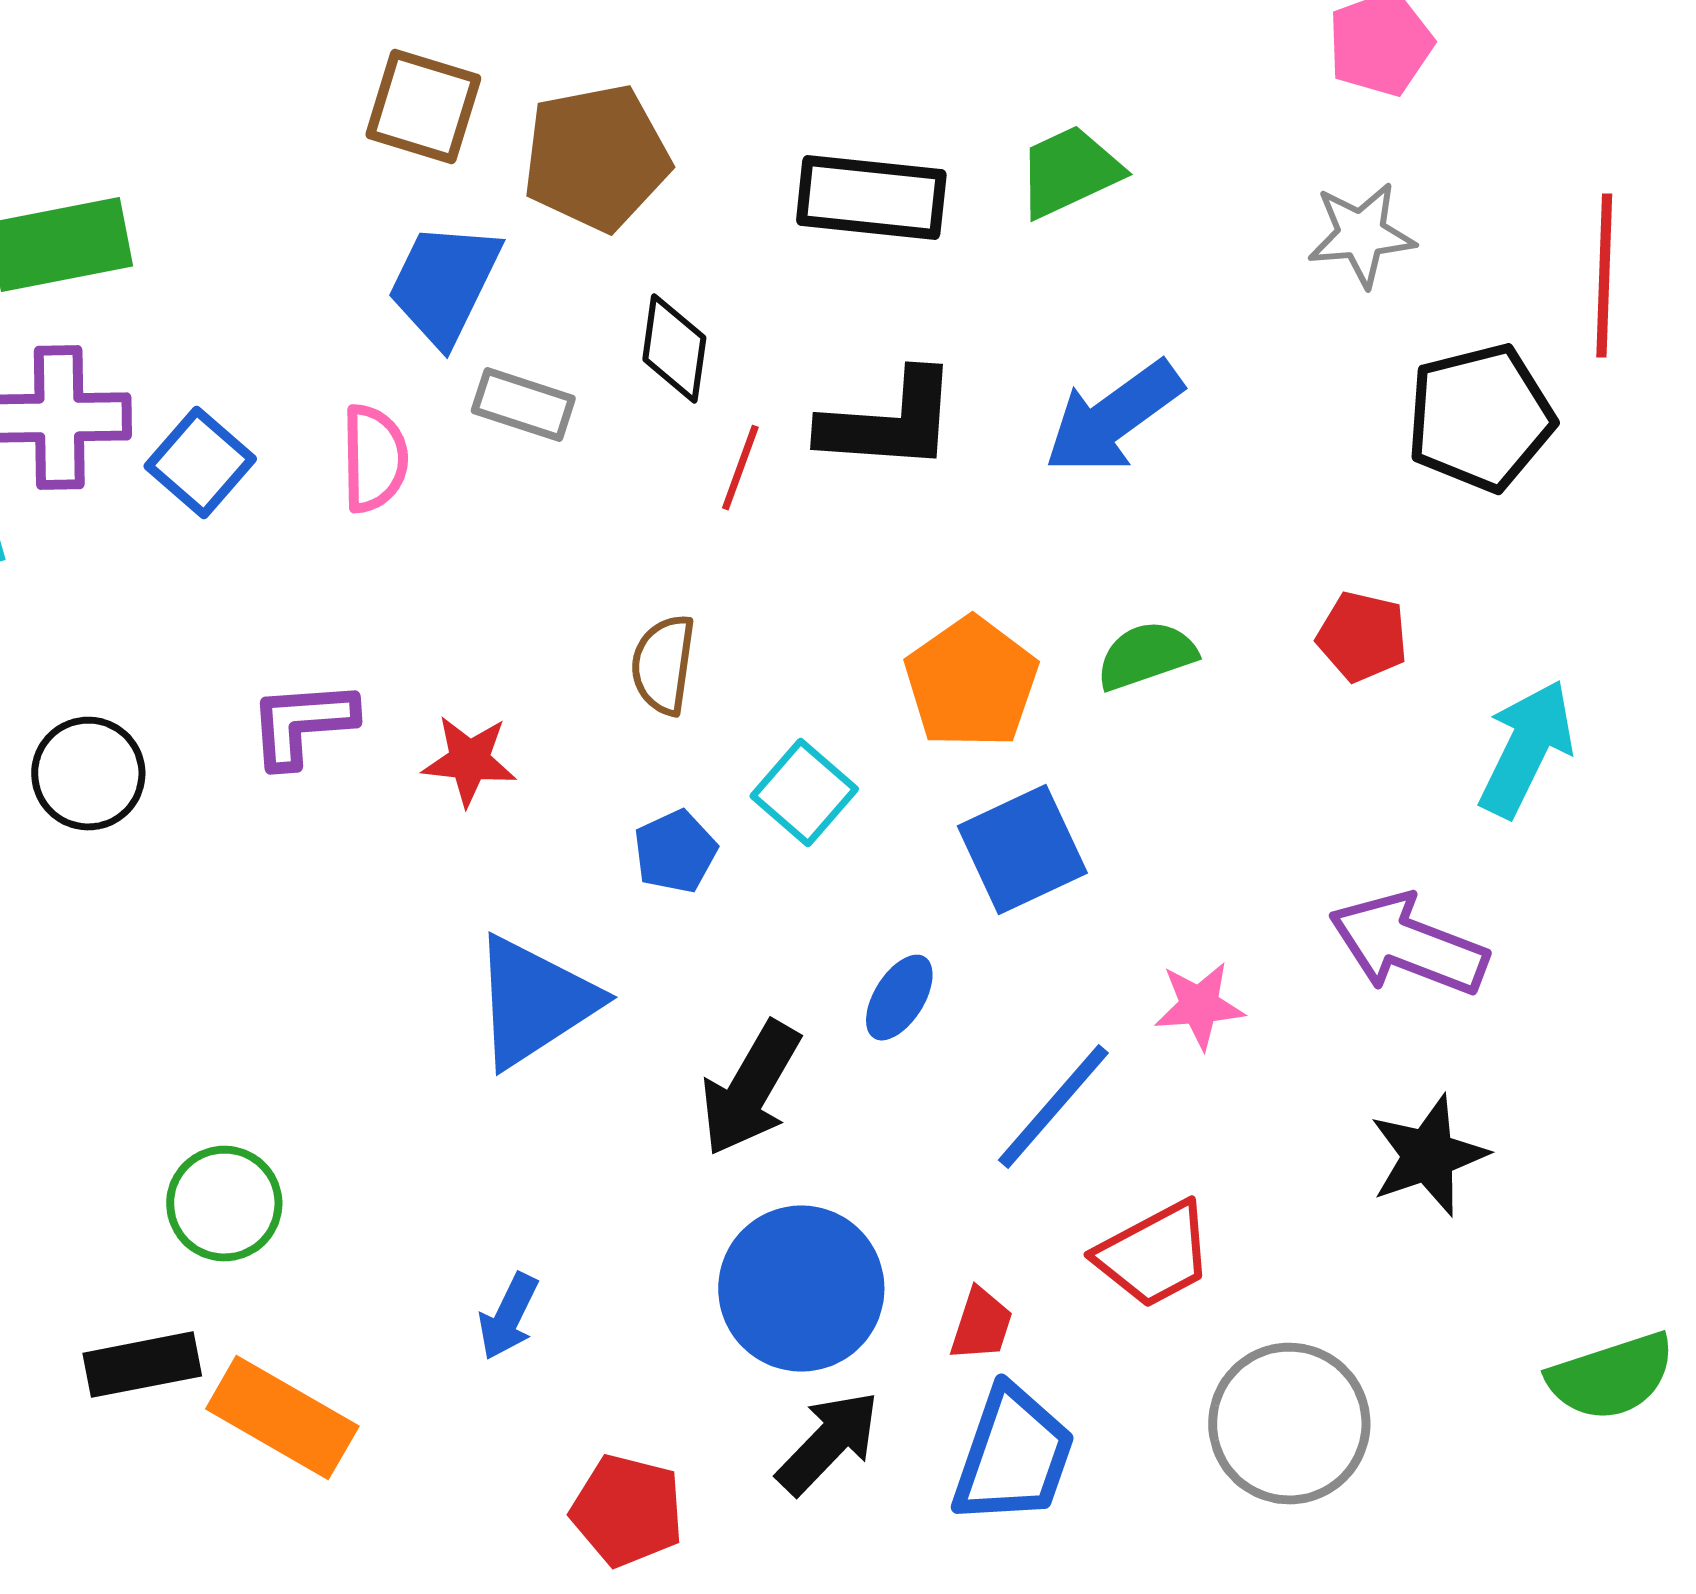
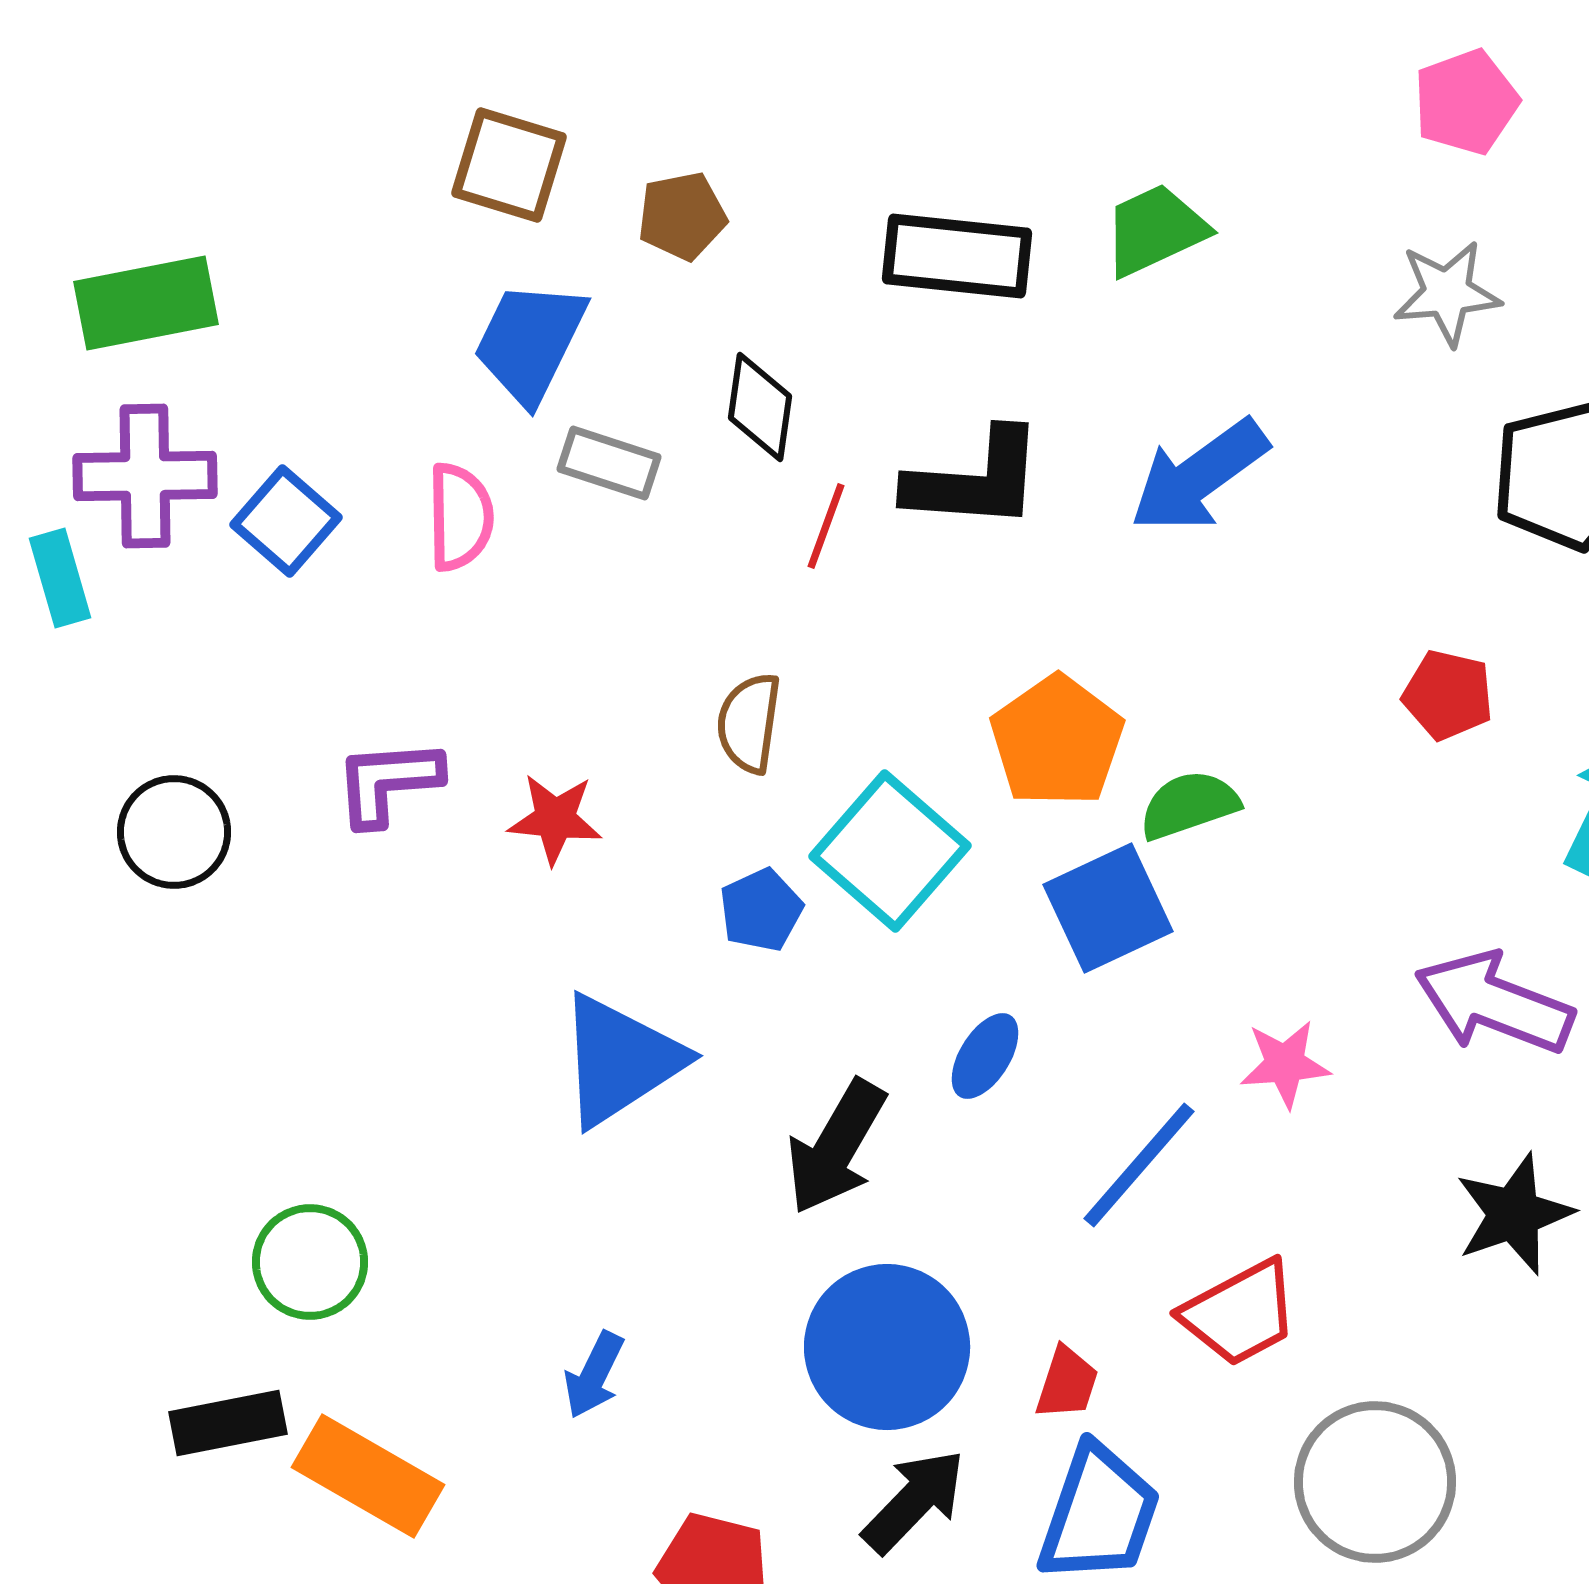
brown pentagon: (596, 158) -> (682, 216), size x0.6
green semicircle: (1146, 656) -> (1189, 805), moved
cyan square: (804, 793) -> (890, 851), size x1.5

